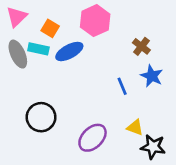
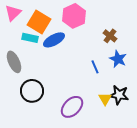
orange square: (50, 28) -> (39, 22), size x1.6
gray ellipse: (18, 54) -> (14, 62), moved
yellow triangle: (135, 127) -> (105, 99), turned 40
black star: (153, 147) -> (119, 95), moved

